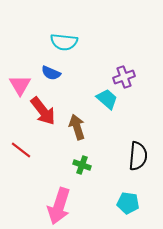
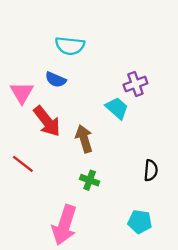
black semicircle: (138, 156) -> (151, 170), size x0.7

